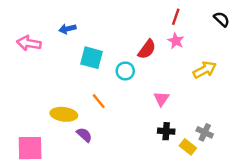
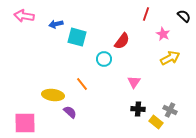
pink star: (176, 41) -> (163, 34), moved
pink arrow: (29, 43) -> (24, 16), moved
cyan square: (92, 58) -> (77, 37), moved

